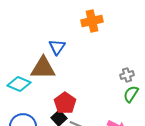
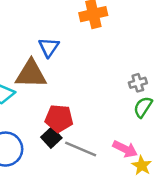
red pentagon: (65, 103) -> (59, 118), turned -30

